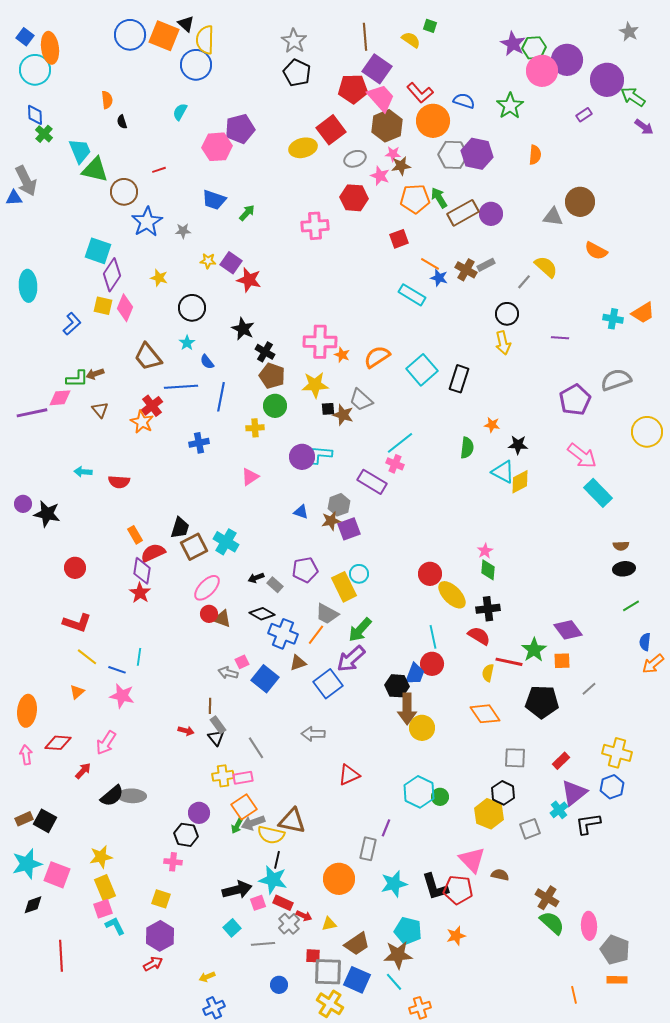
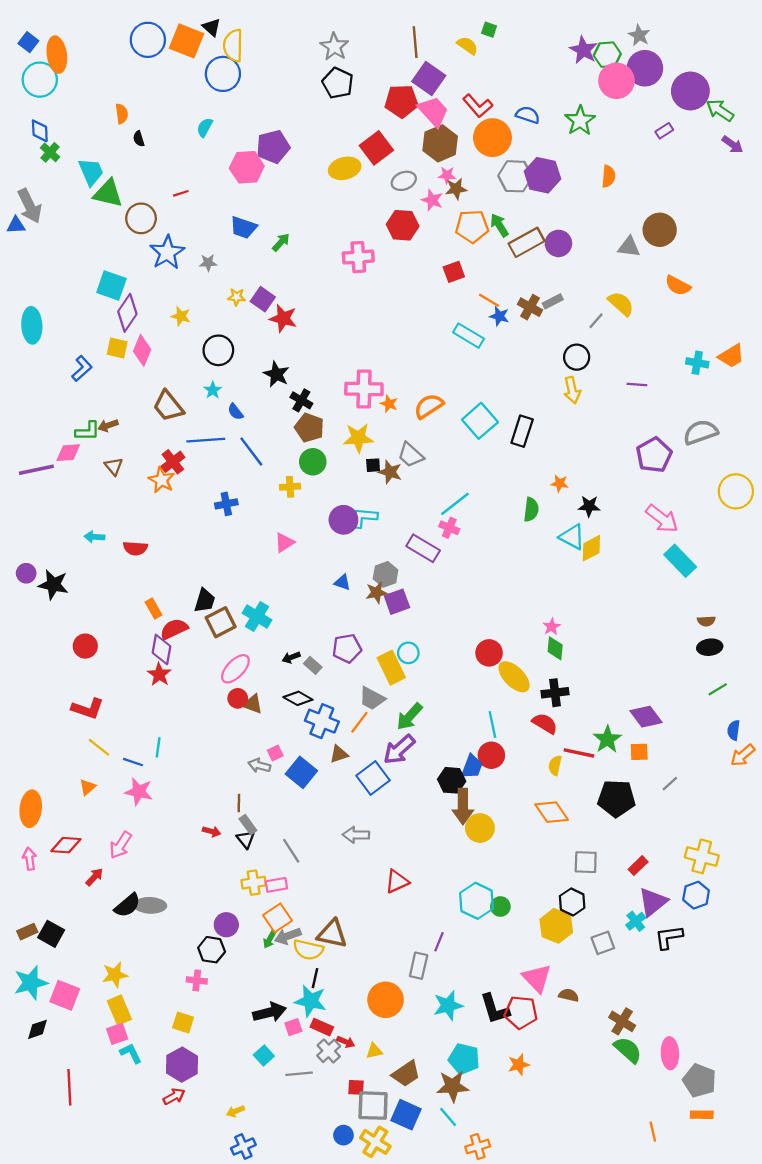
gray star: (629, 32) -> (639, 35), moved
blue line: (221, 397) -> (251, 452), turned -48
blue circle: (279, 985) -> (343, 1135), moved

